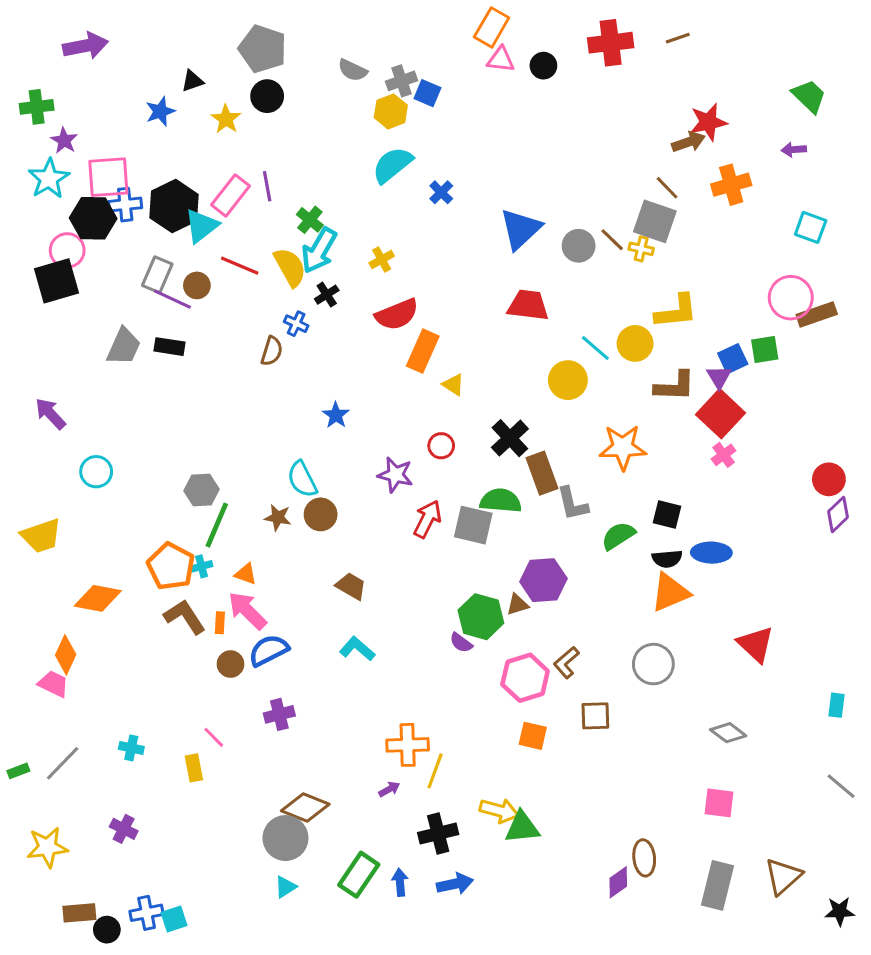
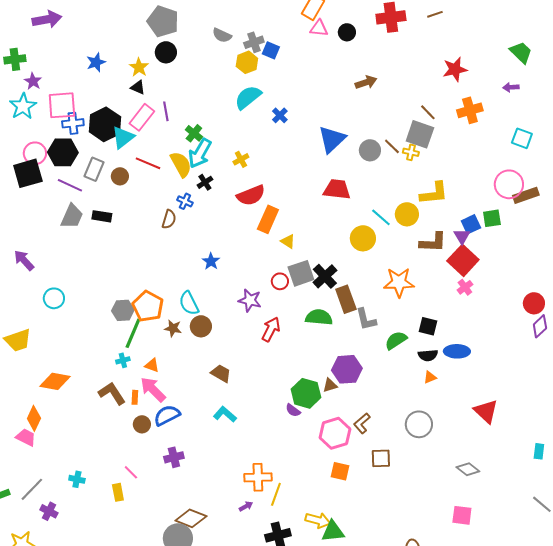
black triangle: (192, 81) -> (138, 87), moved, turned 42
brown arrow: (688, 142) -> (366, 82), moved
black hexagon: (93, 218) -> (63, 152), moved
purple line: (172, 299) -> (70, 185), moved
gray square: (473, 525) -> (301, 273), moved, turned -32
orange pentagon: (171, 566) -> (148, 306), moved
orange triangle: (670, 592) -> (430, 377), size x0.5
purple cross: (124, 829) -> (49, 511), moved

